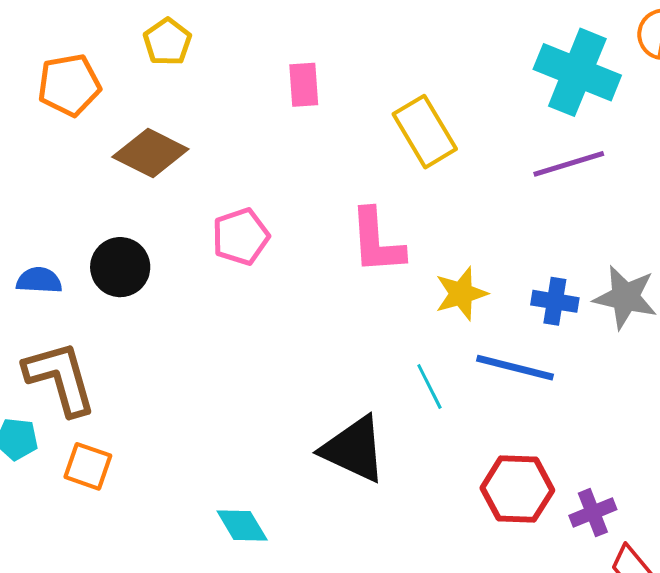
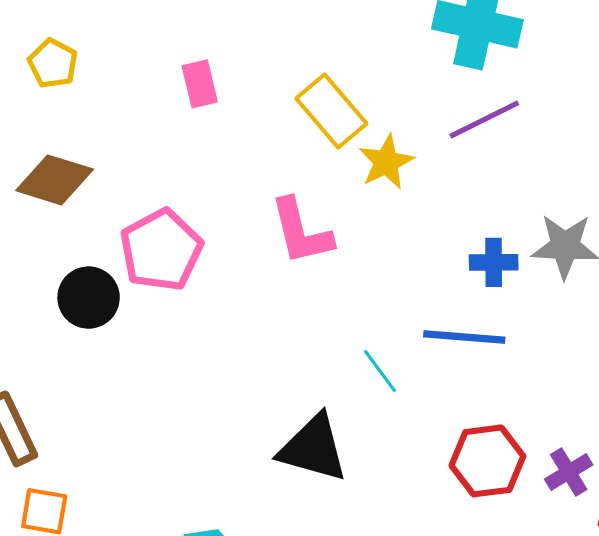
pink pentagon: (241, 237) -> (161, 250), size x1.4
black circle: (120, 267) -> (89, 298), moved
yellow star: (461, 294) -> (386, 162), moved

